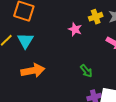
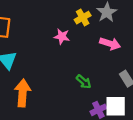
orange arrow: (33, 71) -> (23, 93), turned -65

